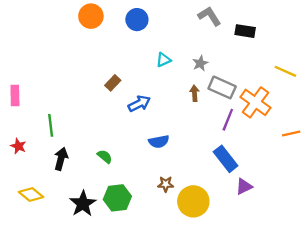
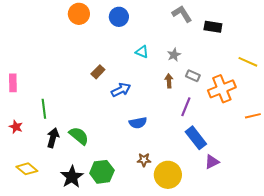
cyan triangle: (163, 60) -> (142, 52), turned 48
gray rectangle: (222, 87) -> (193, 76), size x0.6
orange cross: (255, 102) -> (222, 89), turned 32
purple line: (228, 120) -> (186, 107), moved
green semicircle: (105, 156) -> (79, 136), moved, size x1.5

